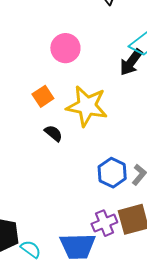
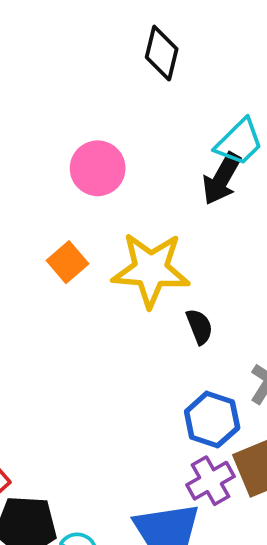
black semicircle: (53, 133) -> (199, 327), moved, turned 36
blue hexagon: (112, 173) -> (212, 420), moved

